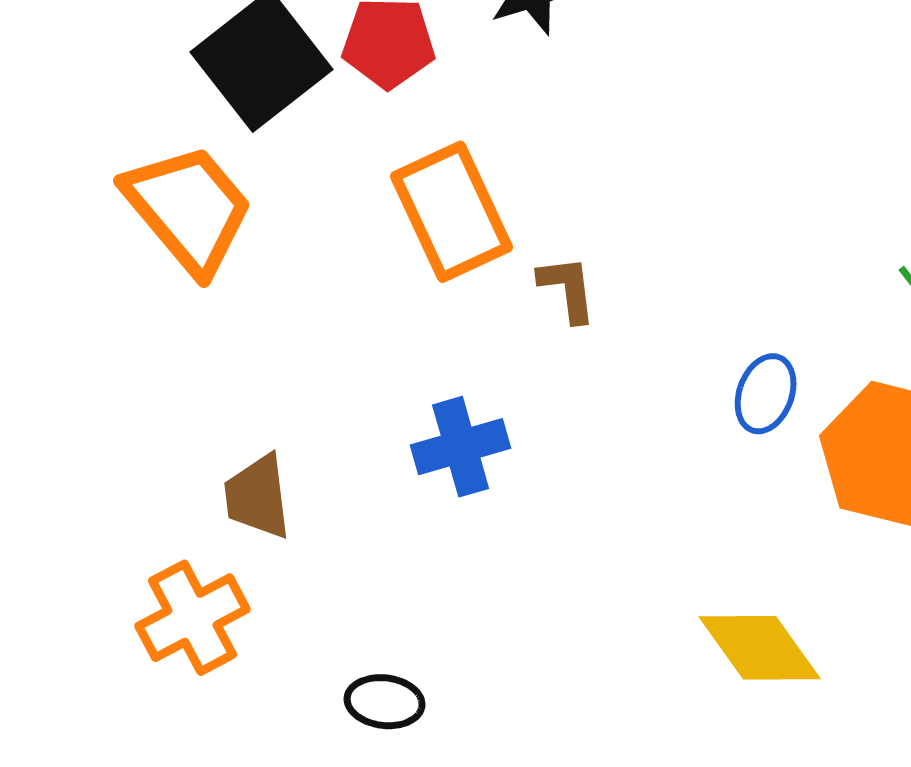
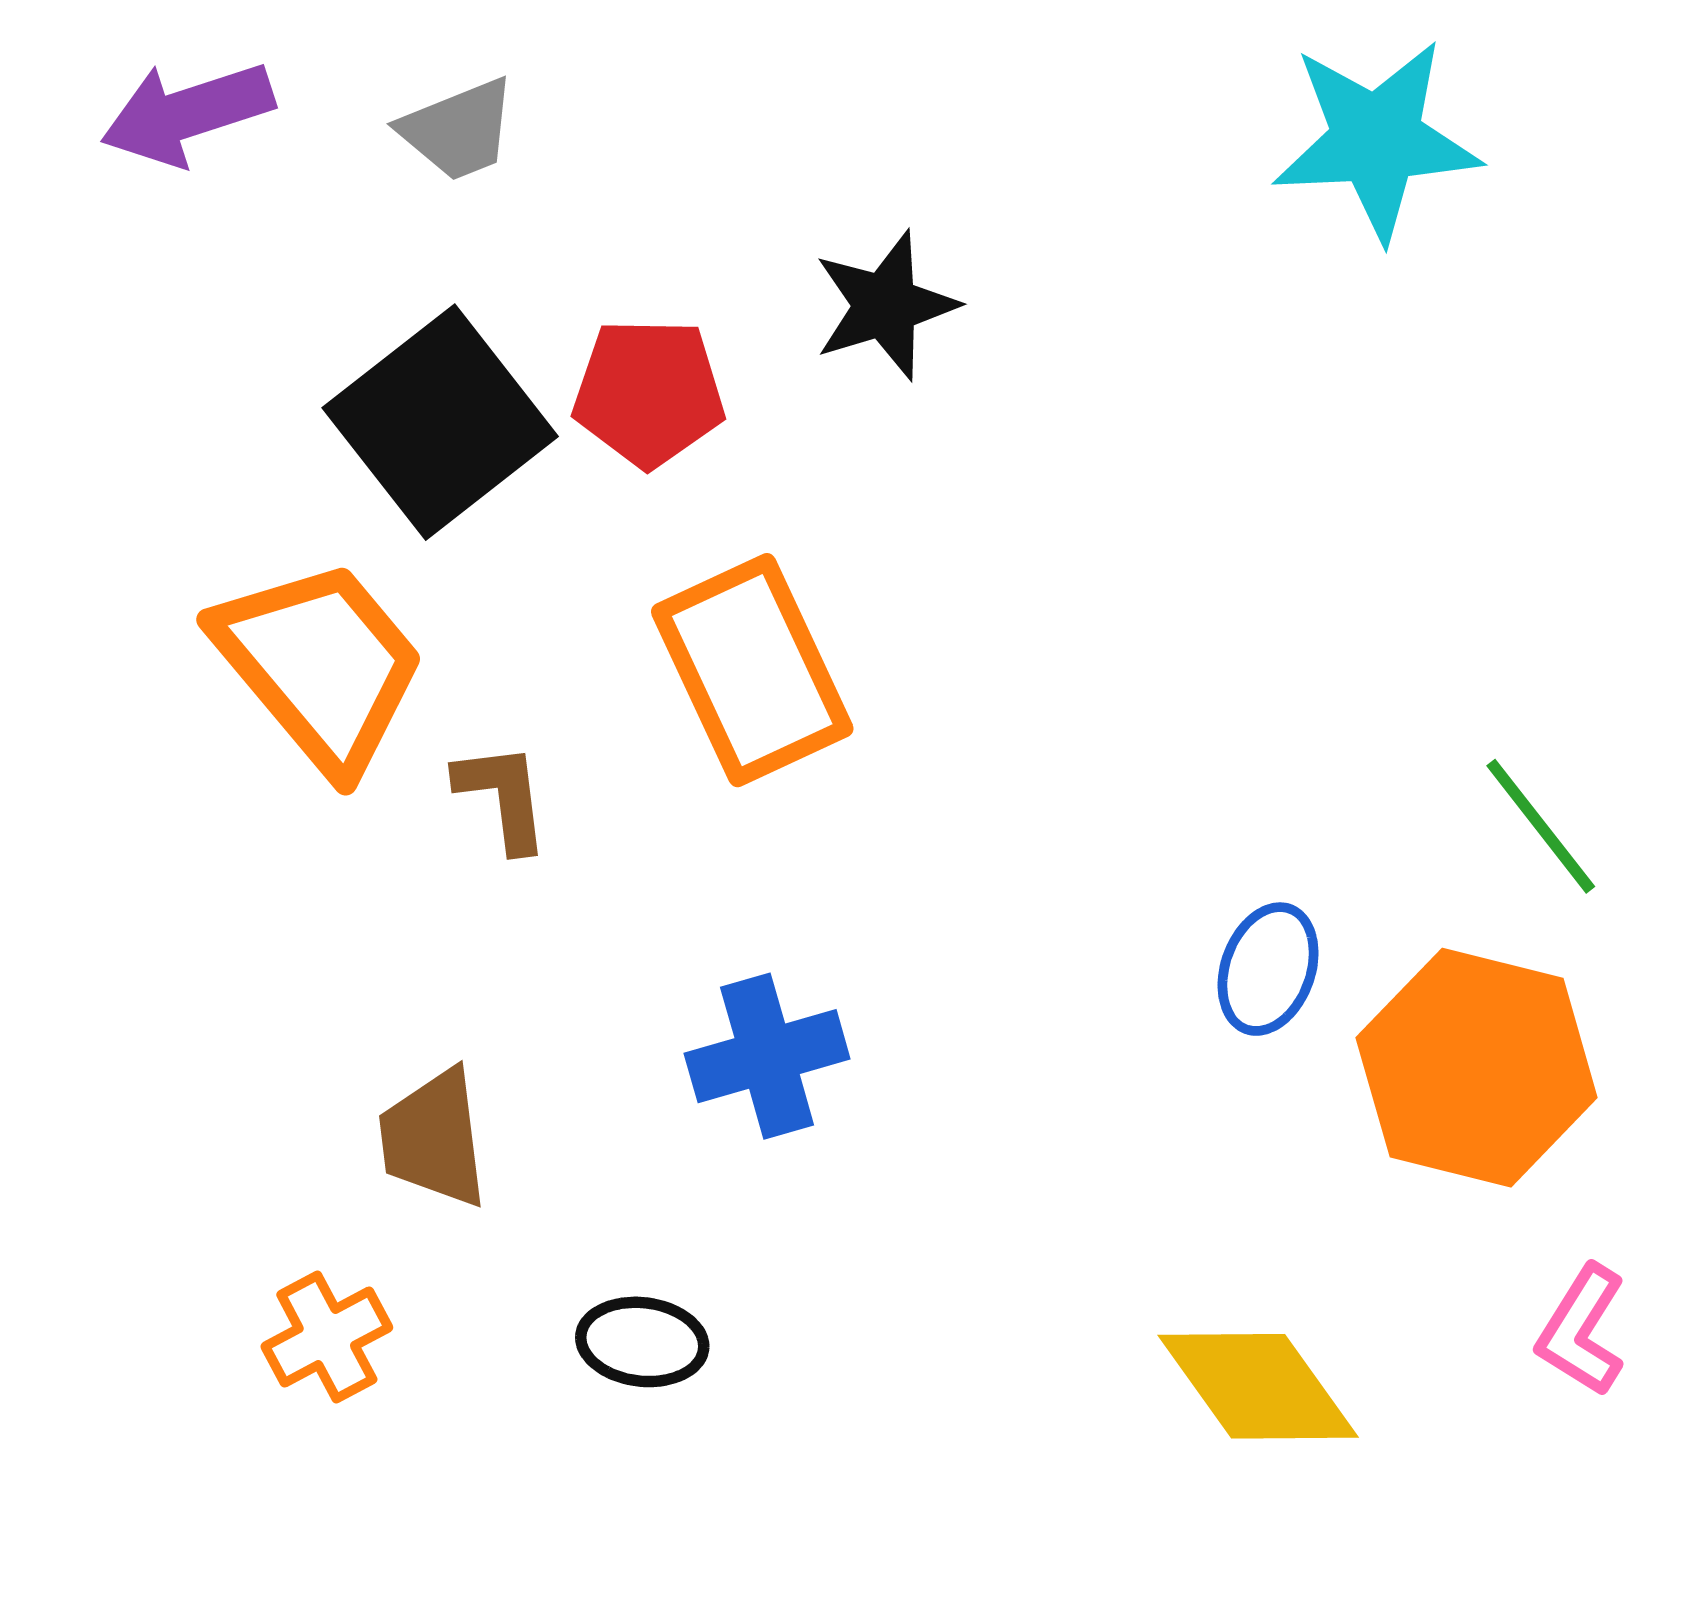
brown L-shape: (568, 289) -> (503, 797), moved
orange cross: (193, 618) -> (327, 1337), size x0.7
black ellipse: (385, 702) -> (642, 1342), moved

